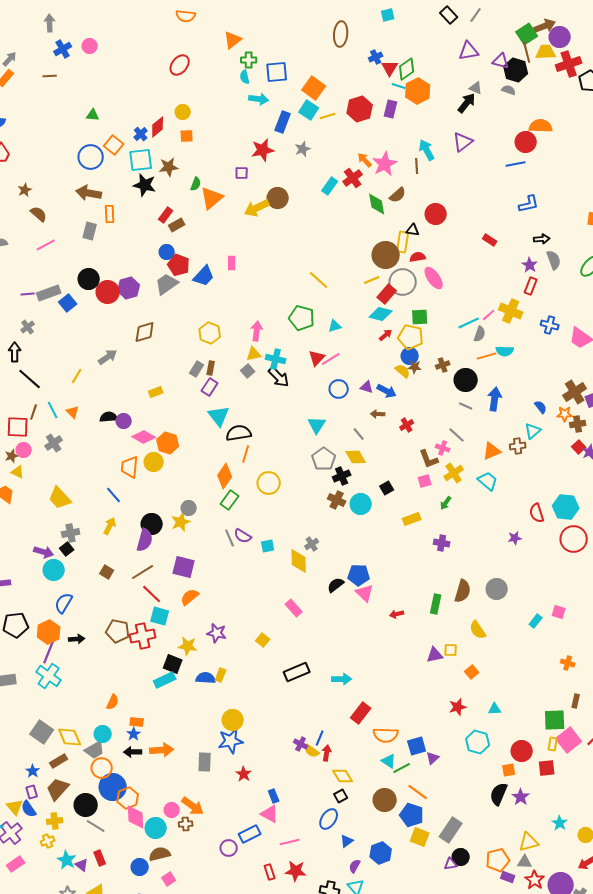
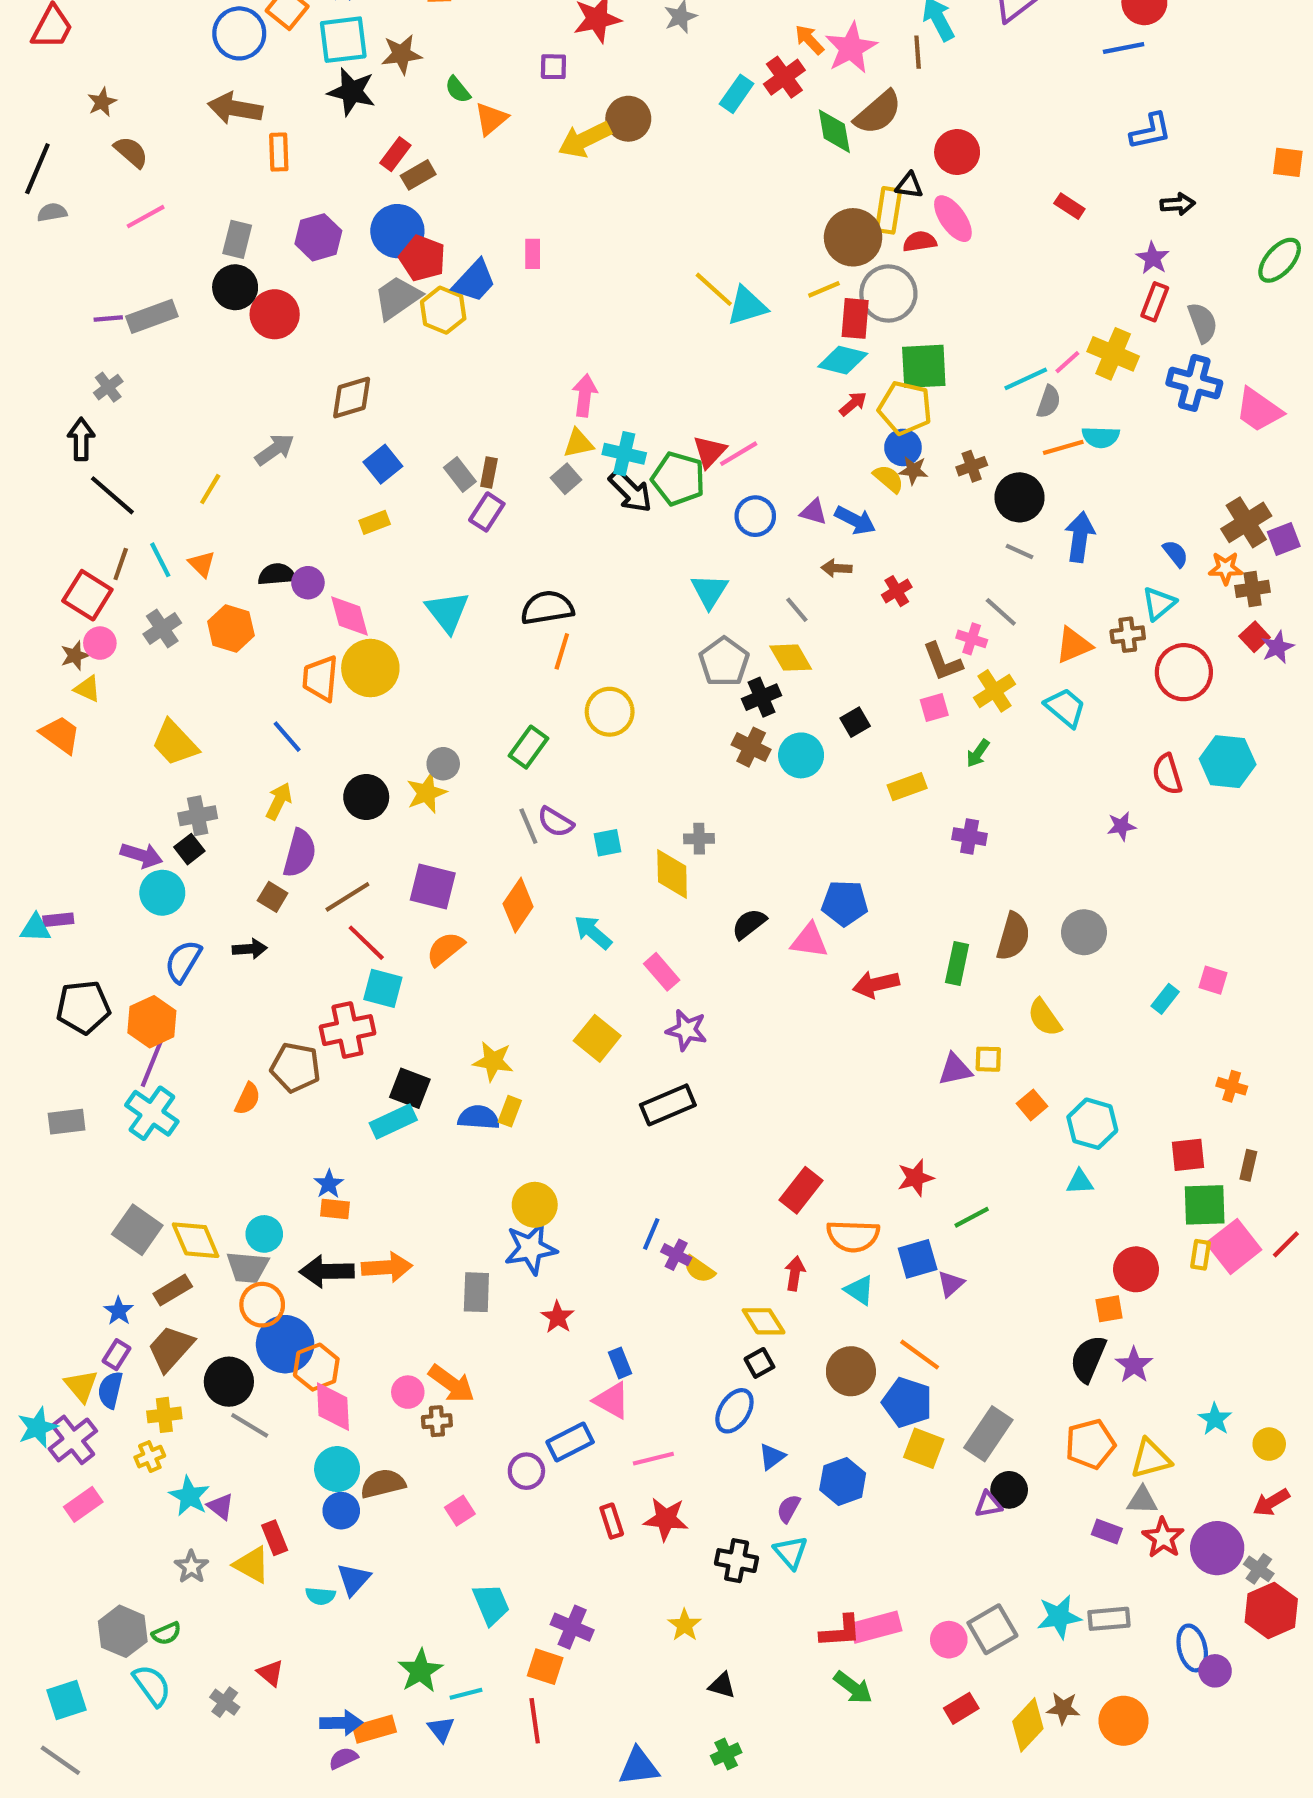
green semicircle: (196, 184) -> (458, 90), turned 120
brown semicircle: (398, 195) -> (878, 112), size x1.4
orange triangle: (212, 198) -> (491, 119), size x0.7
gray rectangle: (90, 231) -> (237, 239), moved
blue circle: (167, 252) -> (397, 231), size x1.6
gray semicircle: (554, 260) -> (1203, 323), moved
pink ellipse: (434, 278) -> (953, 219), moved
purple hexagon: (129, 288) -> (318, 237), moved
red rectangle: (387, 294) -> (855, 318), turned -36
blue square: (68, 303) -> (383, 464), moved
green square: (420, 317) -> (924, 366), size x1.4
green pentagon: (302, 318) -> (678, 479), moved
blue cross: (550, 325) -> (1194, 383), size x1.4
cyan triangle: (335, 326) -> (747, 306), moved, size x1.5
yellow hexagon: (210, 333) -> (443, 310), moved
gray rectangle: (197, 369) -> (460, 475), turned -70
cyan triangle: (219, 416) -> (447, 612), moved
red square: (18, 427) -> (87, 595), turned 30
pink diamond: (144, 437) -> (350, 616), turned 45
orange hexagon: (168, 443) -> (231, 628), moved
yellow circle: (154, 462) -> (370, 668), size x1.4
orange diamond: (225, 476) -> (518, 905), moved
red circle: (574, 539) -> (1184, 672), moved
purple semicircle: (145, 540) -> (300, 853), moved
gray cross: (312, 544) -> (699, 839), turned 32
blue pentagon: (359, 575) -> (845, 903), moved
pink triangle: (365, 593) -> (809, 941), turned -36
red arrow: (397, 614) -> (876, 984), size x1.5
brown pentagon: (118, 631) -> (295, 1067), moved
purple star: (217, 633) -> (687, 1030), moved
black arrow: (77, 639) -> (250, 949), moved
yellow square: (263, 640) -> (597, 1038), size x1.5
yellow star: (188, 646) -> (493, 1061), moved
cyan arrow: (342, 679) -> (593, 932), moved, turned -138
orange semicircle: (113, 702) -> (248, 1099), moved
red star: (458, 707) -> (915, 1178), moved
blue star: (134, 734) -> (329, 1184), moved
blue line: (320, 738) -> (651, 1234), moved
cyan hexagon: (478, 742) -> (1092, 1124), moved
gray trapezoid: (95, 750) -> (248, 1267), turned 35
black arrow: (133, 752) -> (327, 1271), size x1.4
red arrow: (327, 753) -> (795, 1273), moved
green line: (402, 768) -> (972, 1217), moved
red square: (547, 768) -> (1188, 1155), moved
purple rectangle: (32, 792) -> (117, 1355), turned 48
blue semicircle: (29, 809) -> (110, 1390), turned 48
cyan circle: (156, 828) -> (337, 1469), moved
red rectangle: (100, 858) -> (275, 1538), moved
orange pentagon: (498, 860) -> (1090, 1444), moved
pink square: (169, 879) -> (460, 1511), moved

